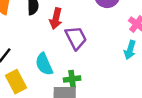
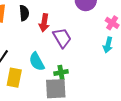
yellow rectangle: (16, 82) -> (14, 78), turned 42

